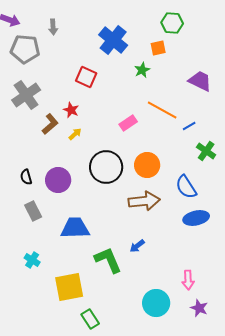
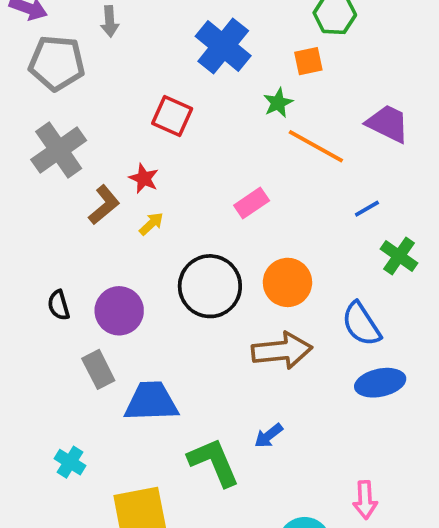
orange line: (162, 110) -> (316, 146), moved
gray rectangle: (33, 211) -> (98, 369), moved

